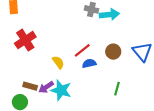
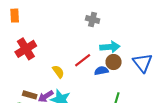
cyan arrow: (109, 15) -> (110, 47), moved
blue semicircle: (89, 63) -> (101, 71), moved

